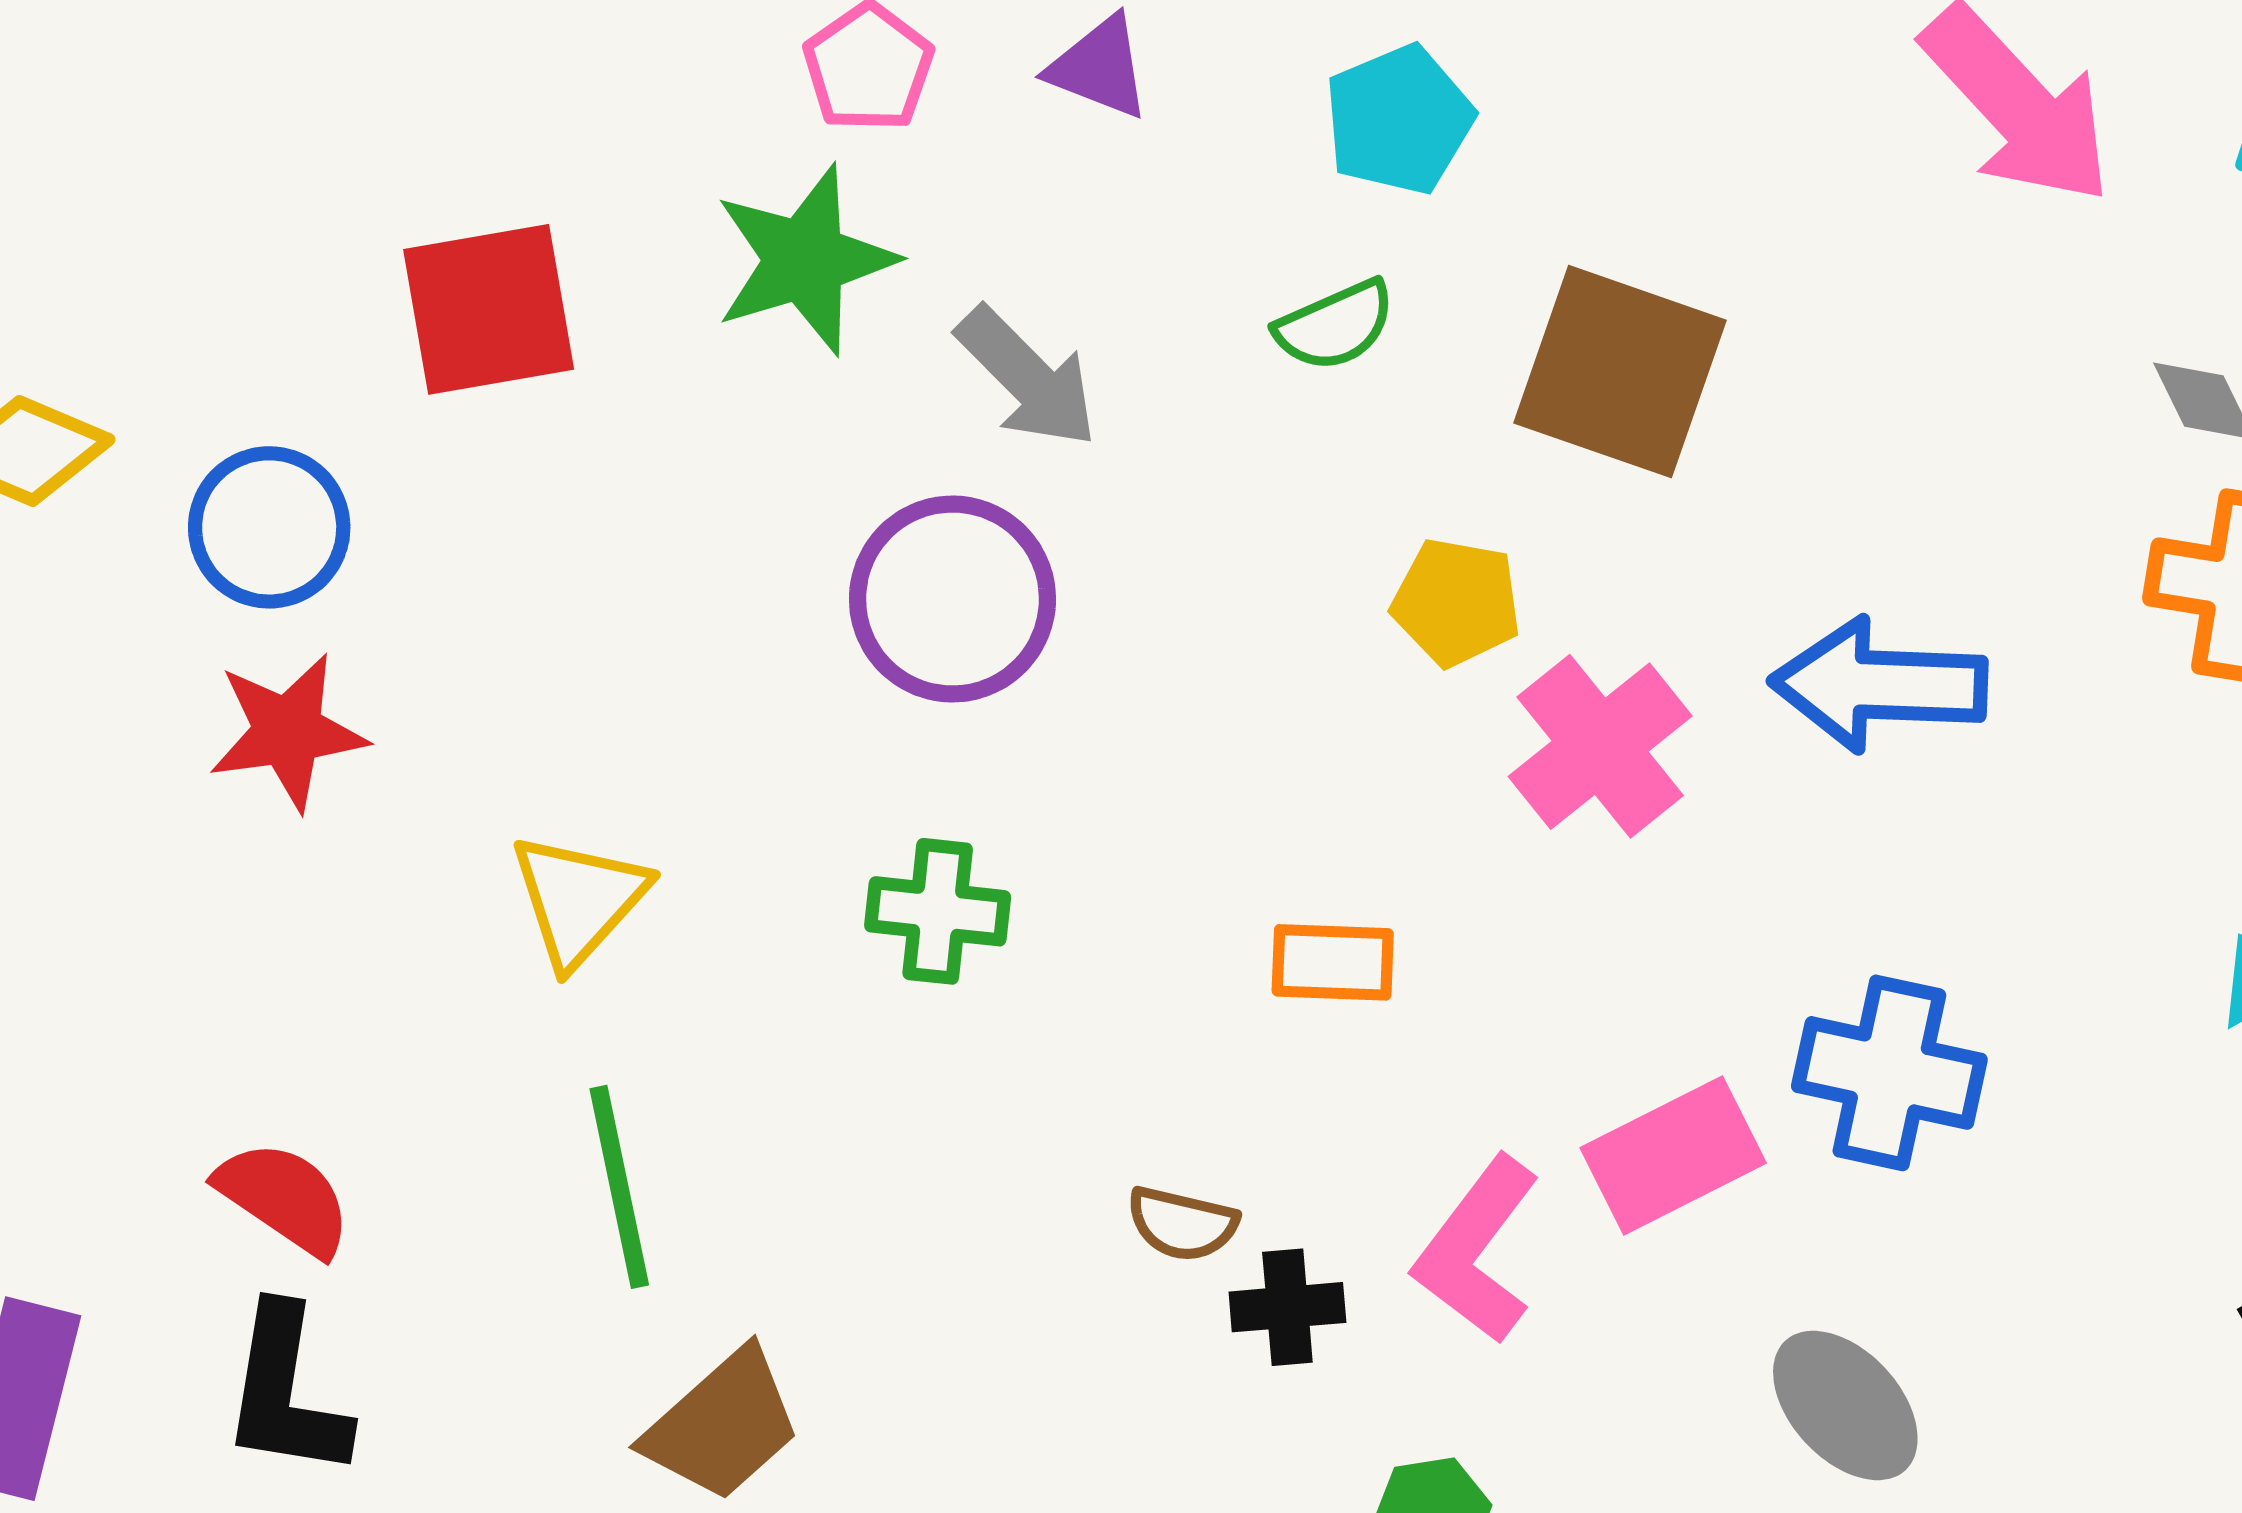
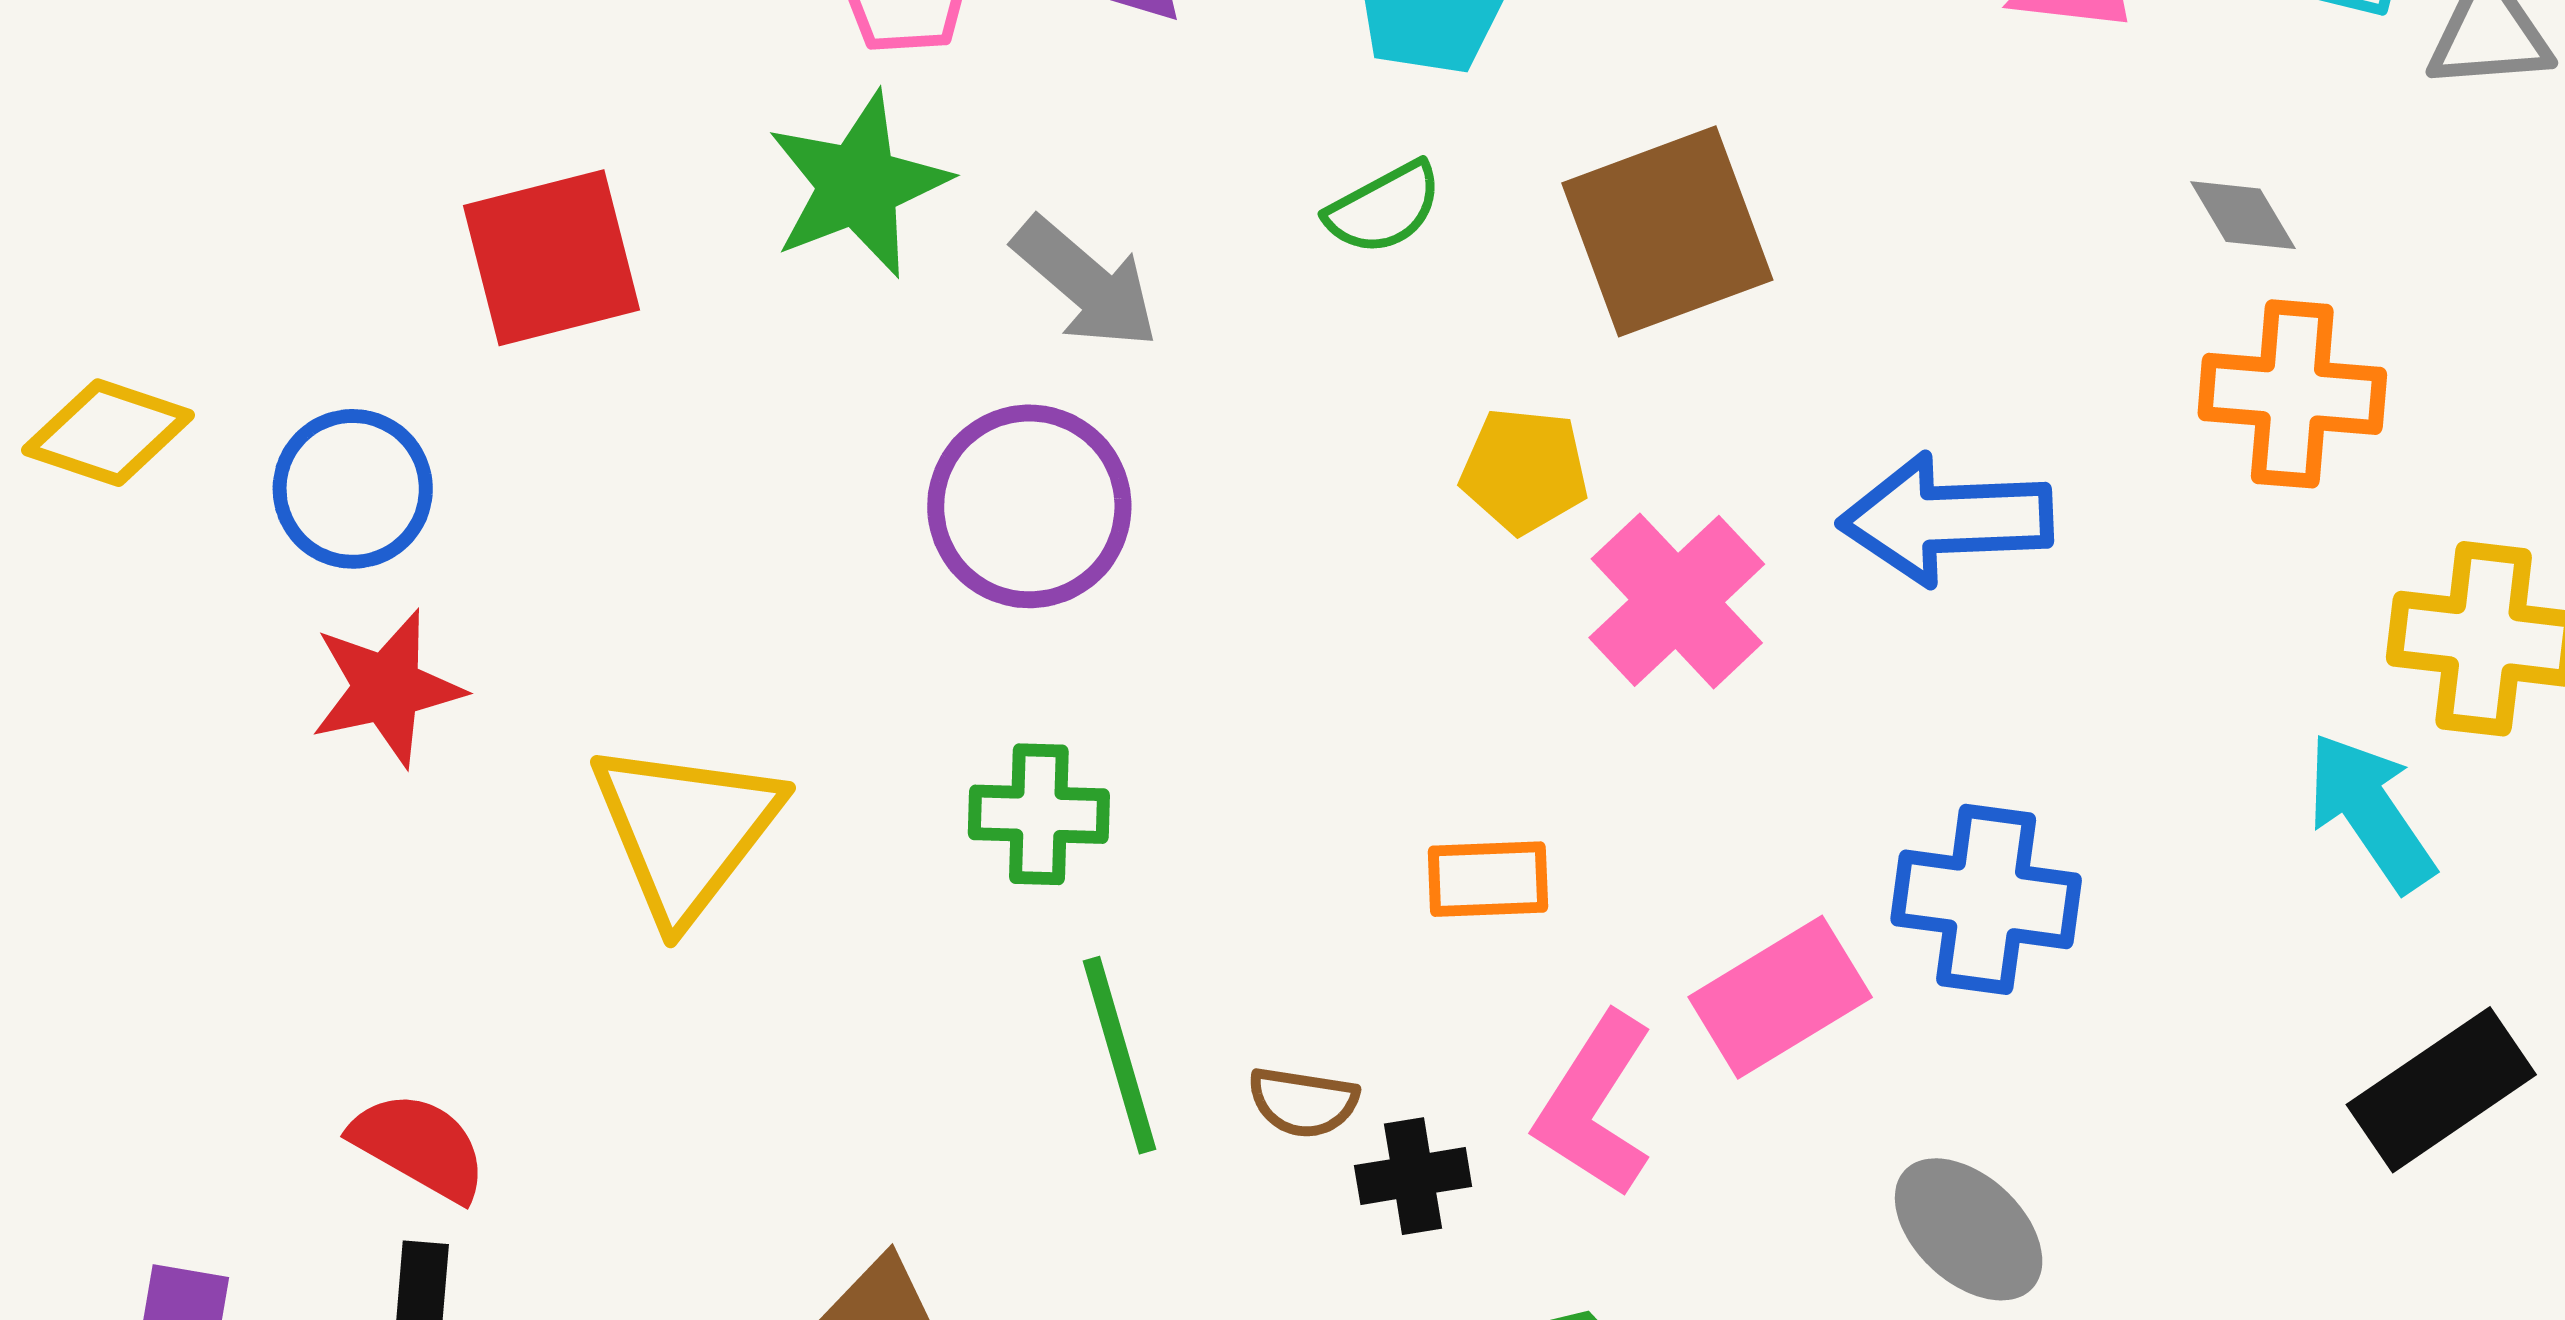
brown square: (1620, 372) -> (1667, 231), turned -35
yellow triangle: (579, 900) -> (686, 830), size x1.4
orange rectangle: (1333, 962) -> (1488, 879), moved
green line: (619, 1187) -> (1119, 1055), moved

